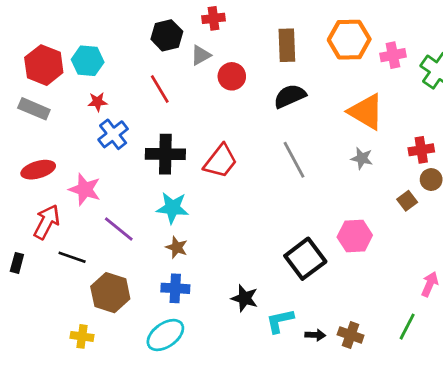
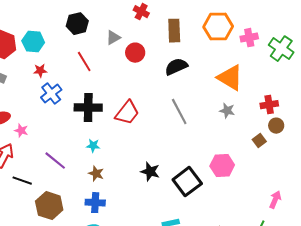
red cross: (213, 18) -> (141, 12), moved, turned 35
black hexagon: (167, 35) -> (77, 24), moved
pink star: (85, 189) -> (21, 131), moved, size x0.6
cyan star: (172, 208) -> (93, 146), size x0.6
black star: (245, 298) -> (150, 172), moved

